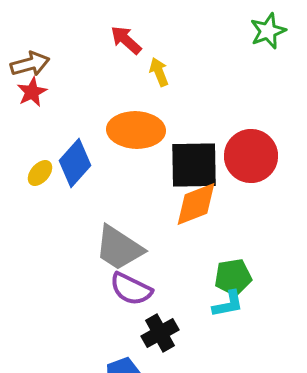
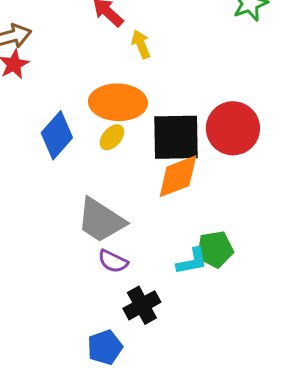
yellow ellipse: (40, 173) -> (112, 137), moved
purple semicircle: (131, 289) -> (113, 261), size x0.7
cyan L-shape: (228, 304) -> (192, 261), moved

